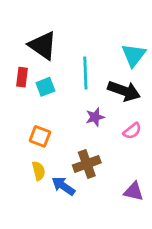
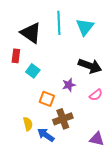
cyan triangle: (134, 55) -> (85, 27), moved
cyan line: (85, 73) -> (59, 23), moved
cyan square: (45, 87) -> (33, 71), moved, turned -32
orange square: (40, 136) -> (47, 99), moved

